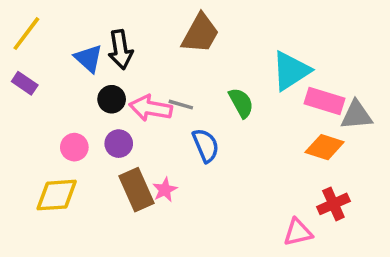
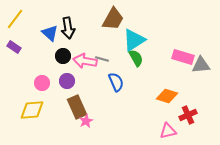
cyan triangle: (291, 71) -> (134, 40), moved
orange diamond: (325, 147) -> (167, 96), moved
pink star: (165, 190) -> (86, 121), moved

